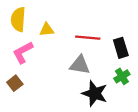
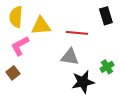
yellow triangle: (47, 30) -> (41, 26), size x1.5
black rectangle: (121, 48) -> (106, 16), moved
black star: (95, 93) -> (83, 82), turned -30

